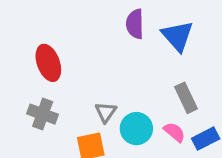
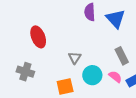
gray triangle: (106, 112) -> (75, 58), moved
gray cross: (43, 114) -> (25, 72), moved

